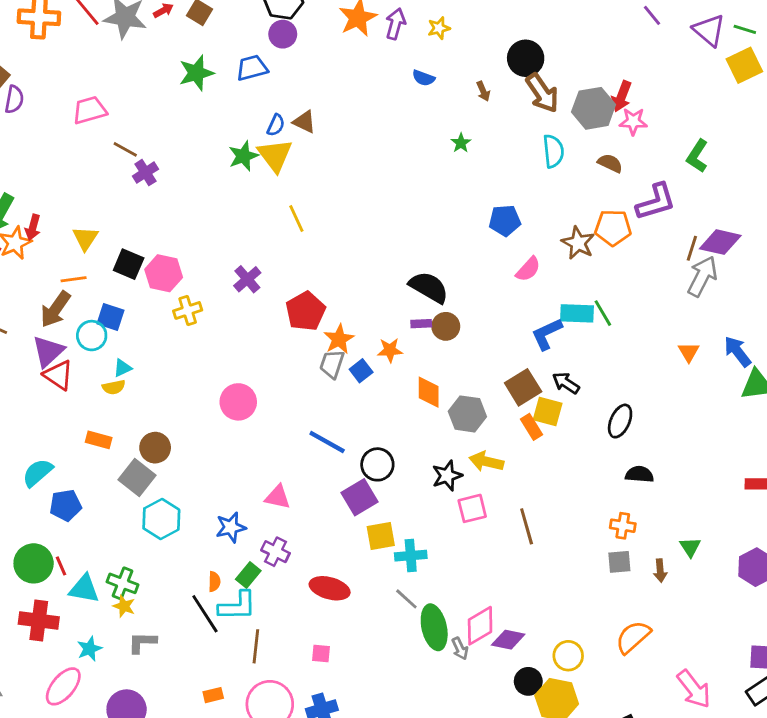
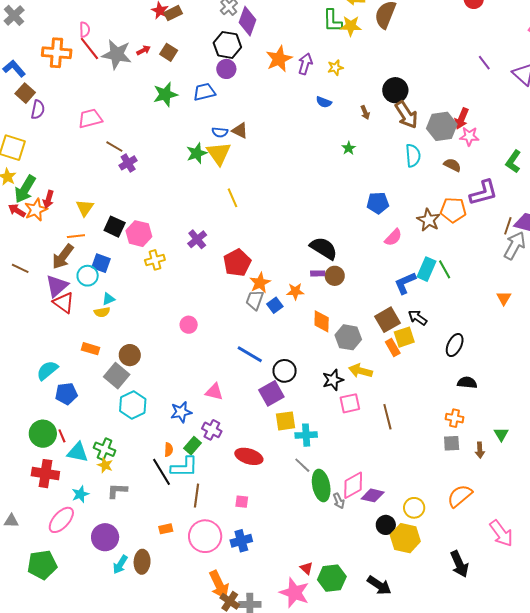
blue semicircle: (276, 125) -> (220, 132), turned 70
cyan rectangle: (577, 313) -> (427, 269), turned -70
pink circle: (238, 402) -> (189, 325), size x0.7
yellow square: (548, 412) -> (404, 337), turned -35

